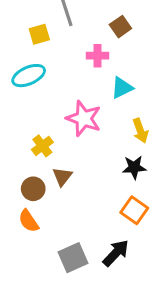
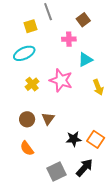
yellow cross: (42, 146) -> (32, 84), moved
black star: (134, 167) -> (74, 139), moved
brown circle: (33, 189) -> (27, 119), moved

